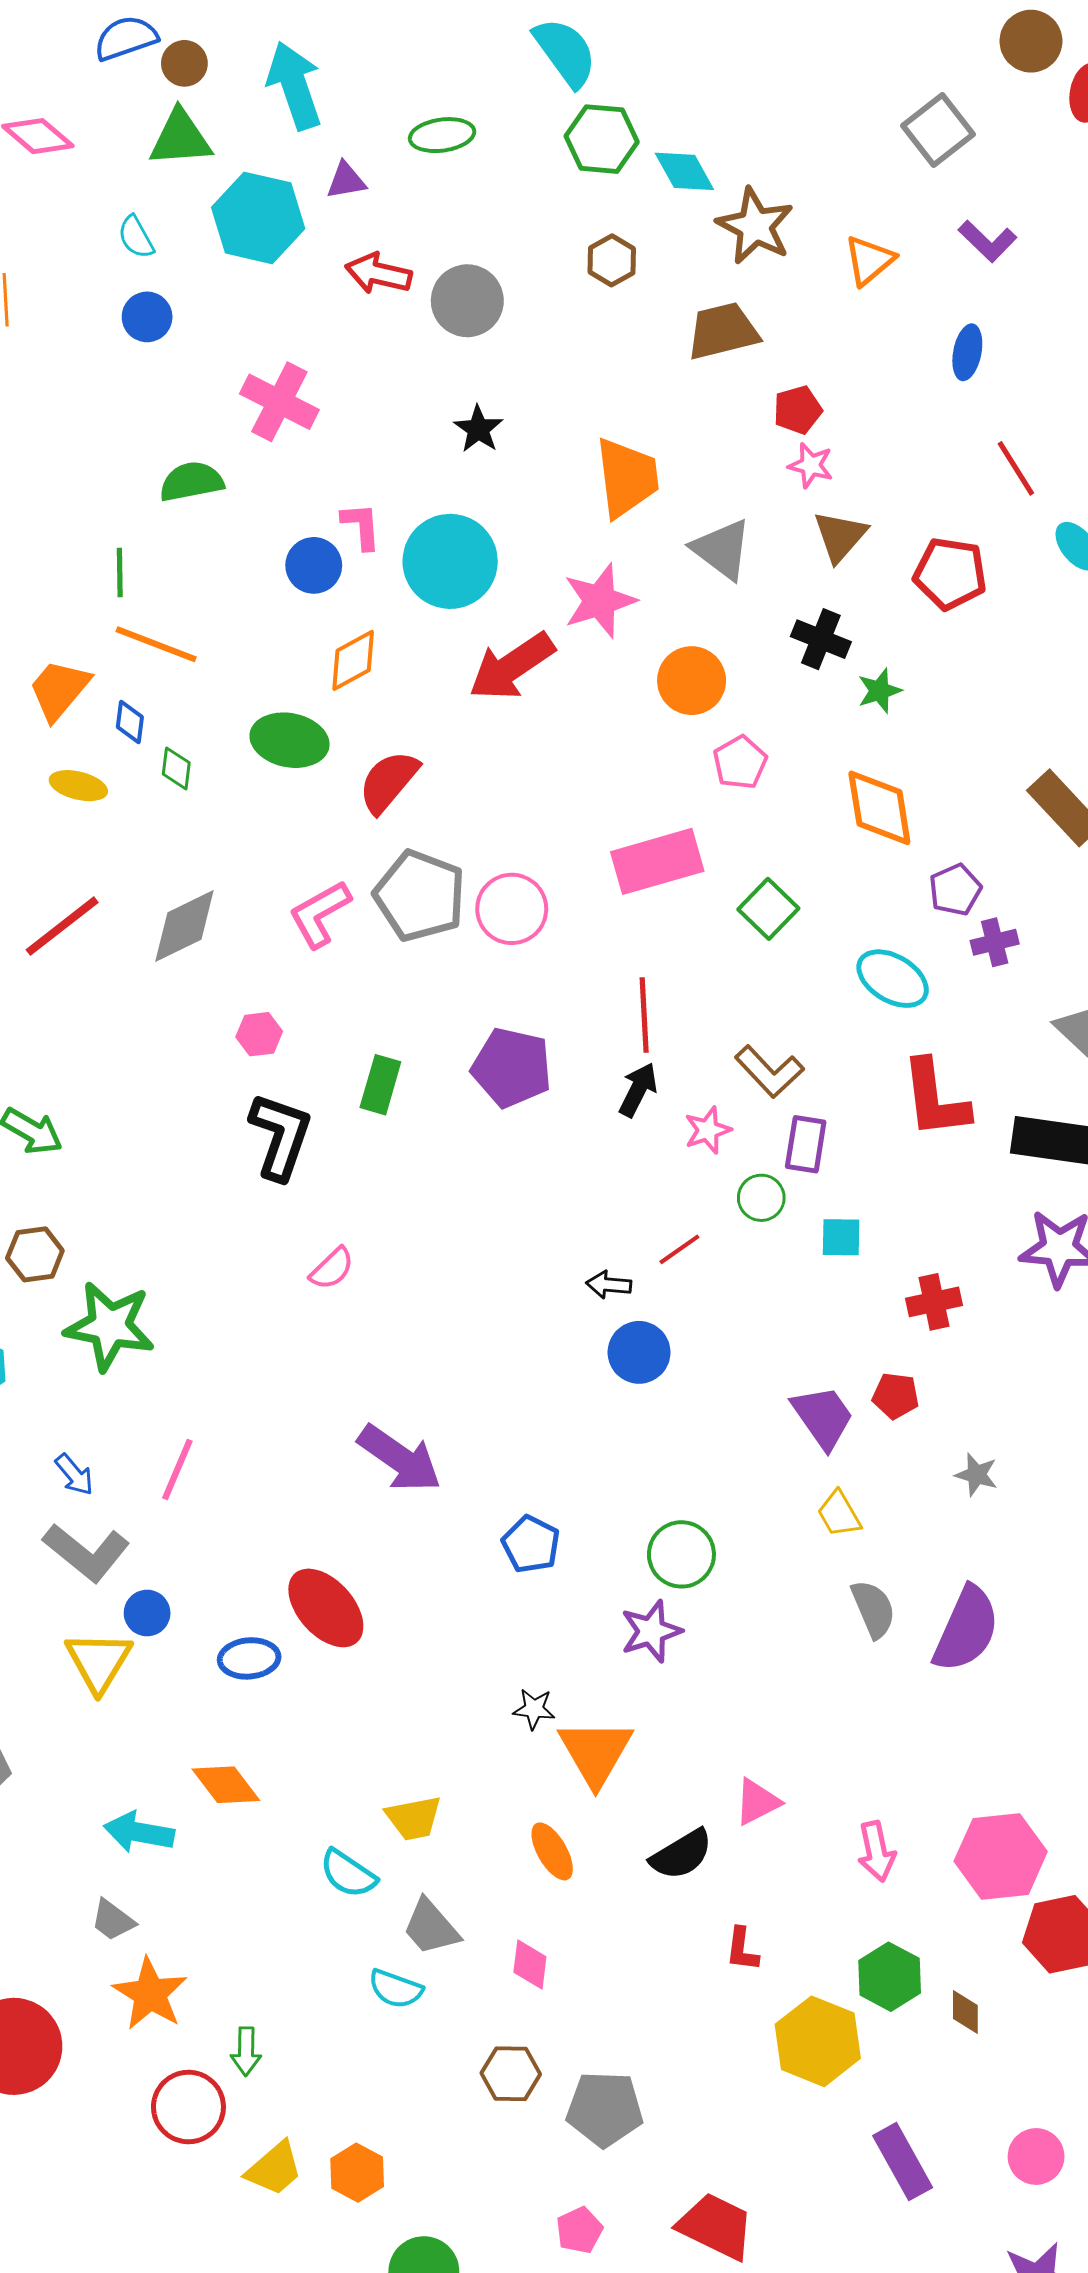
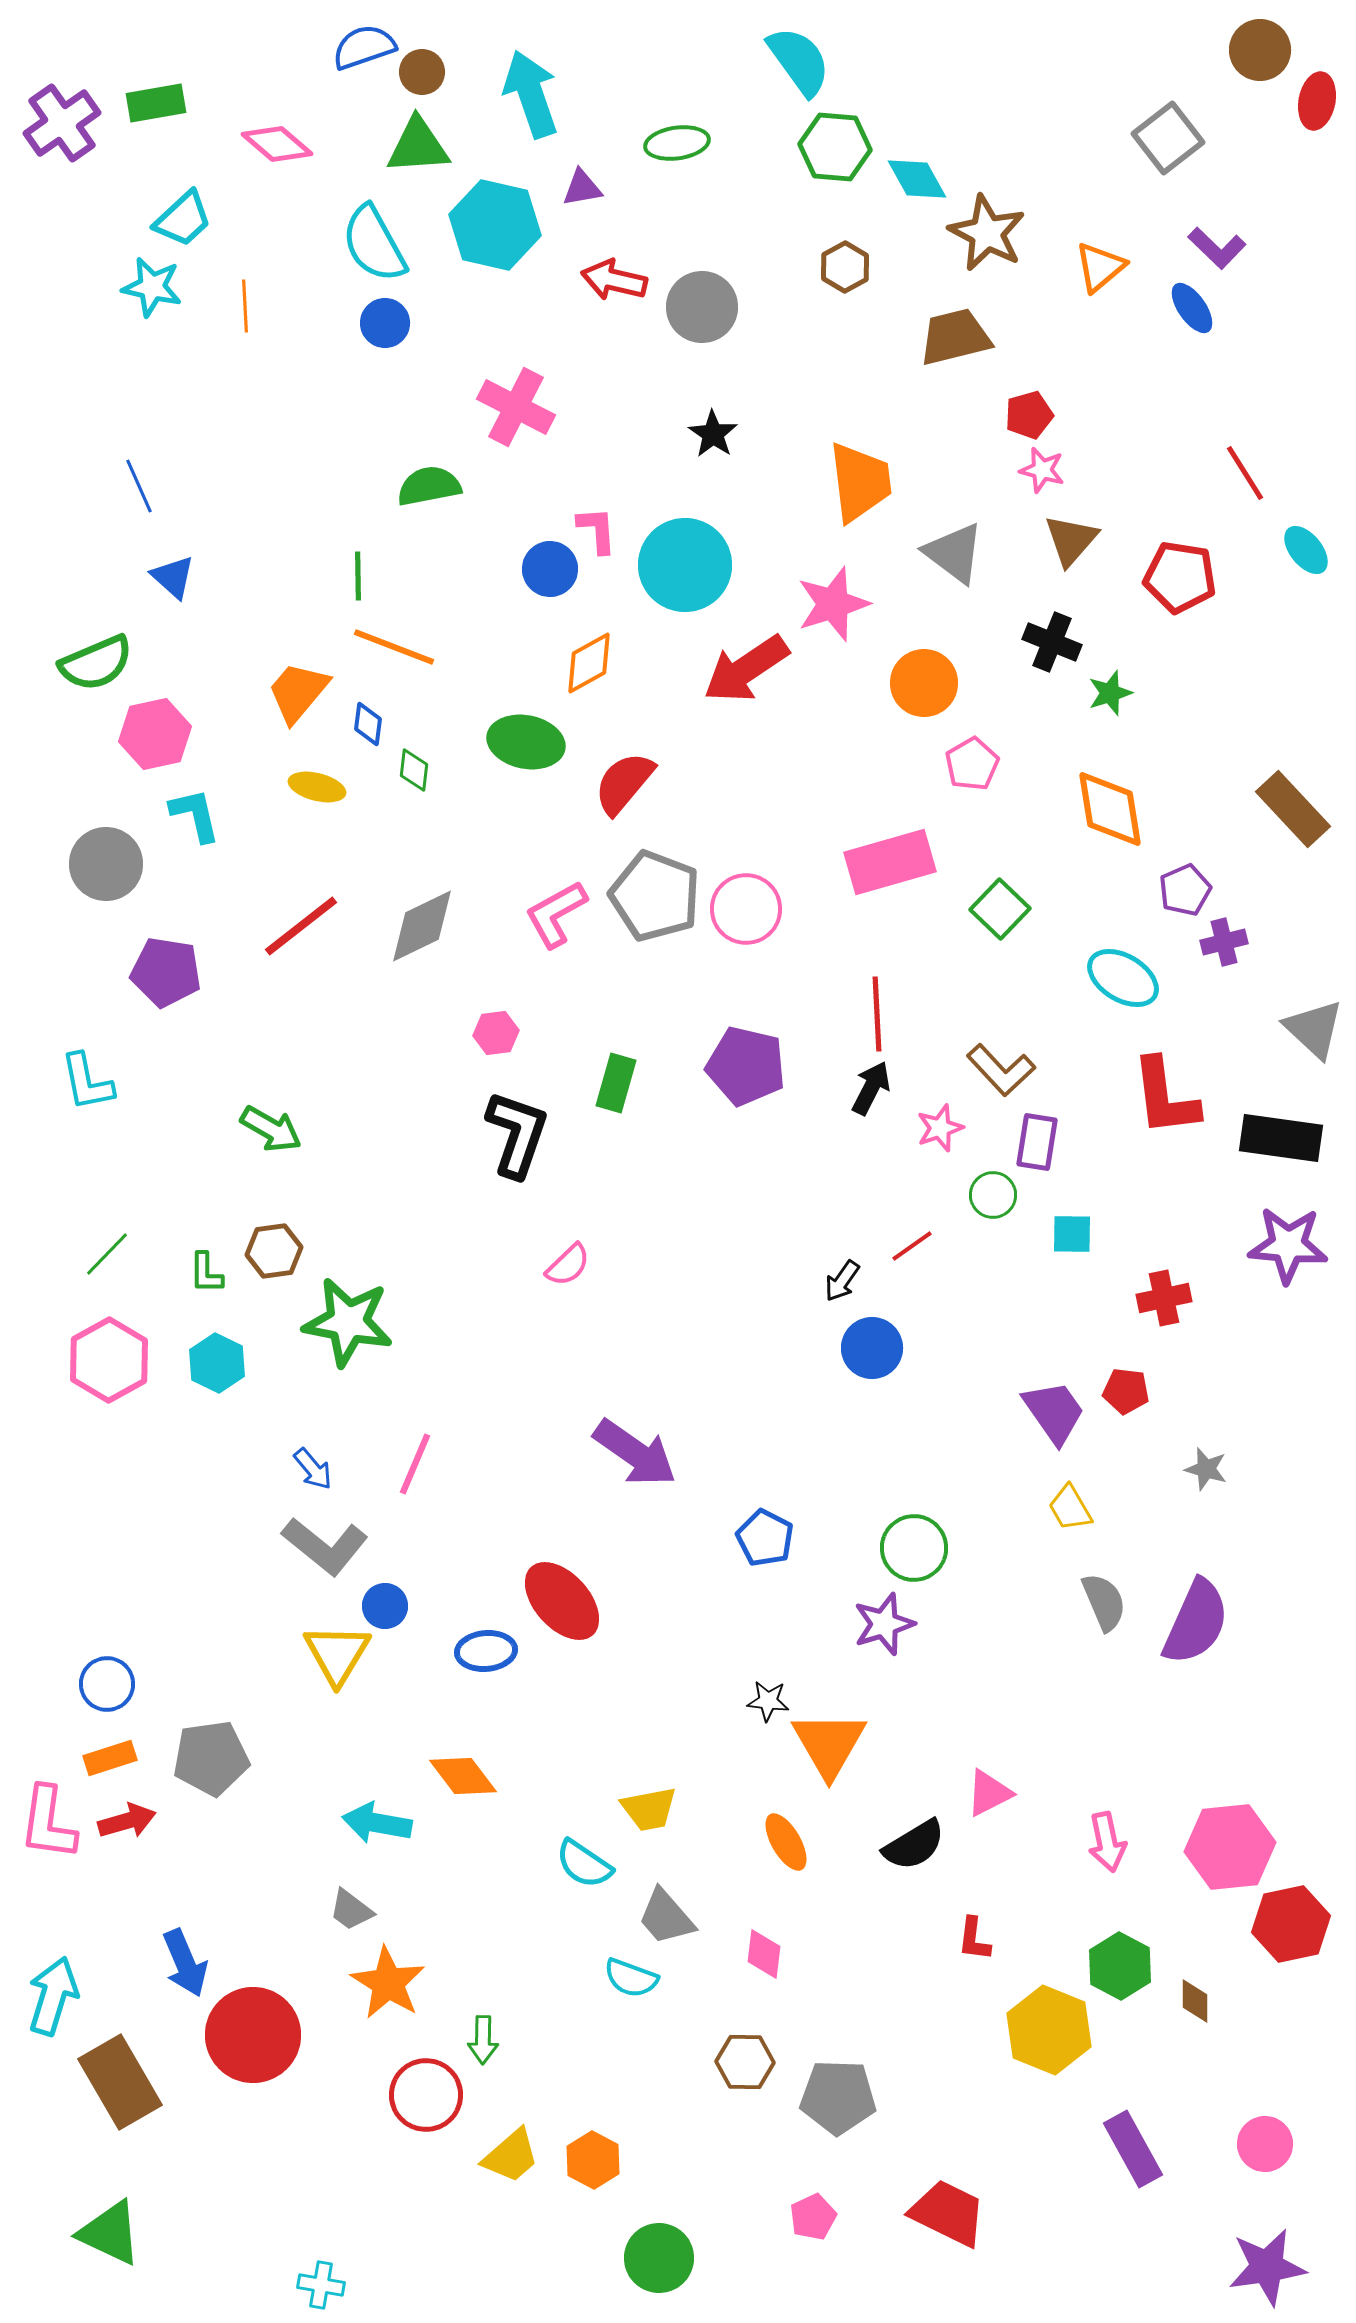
cyan semicircle: (136, 237) -> (374, 244), size x1.8
blue ellipse: (967, 352) -> (1192, 308), moved, turned -46
black arrow: (609, 1285) -> (842, 1281), turned -60

